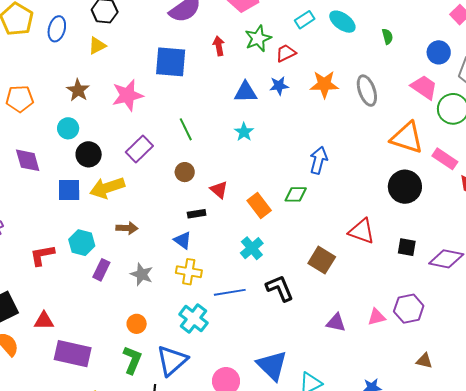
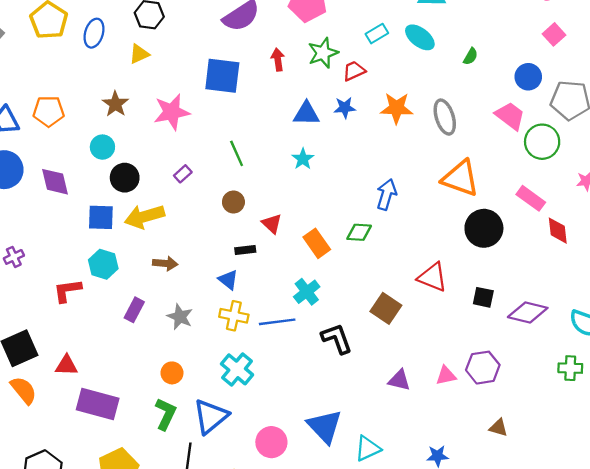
green semicircle: (387, 36) -> (471, 56), turned 42
orange triangle: (407, 138) -> (460, 178), moved
purple rectangle: (139, 149) -> (183, 174), size x0.6
cyan hexagon: (82, 243) -> (103, 264), moved
blue line: (230, 292) -> (277, 322), moved

